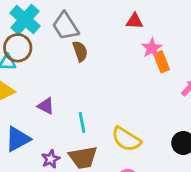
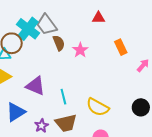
cyan cross: (25, 20) -> (28, 29), moved
pink star: (152, 48) -> (80, 50), moved
purple triangle: (46, 106) -> (35, 86), size x1.5

